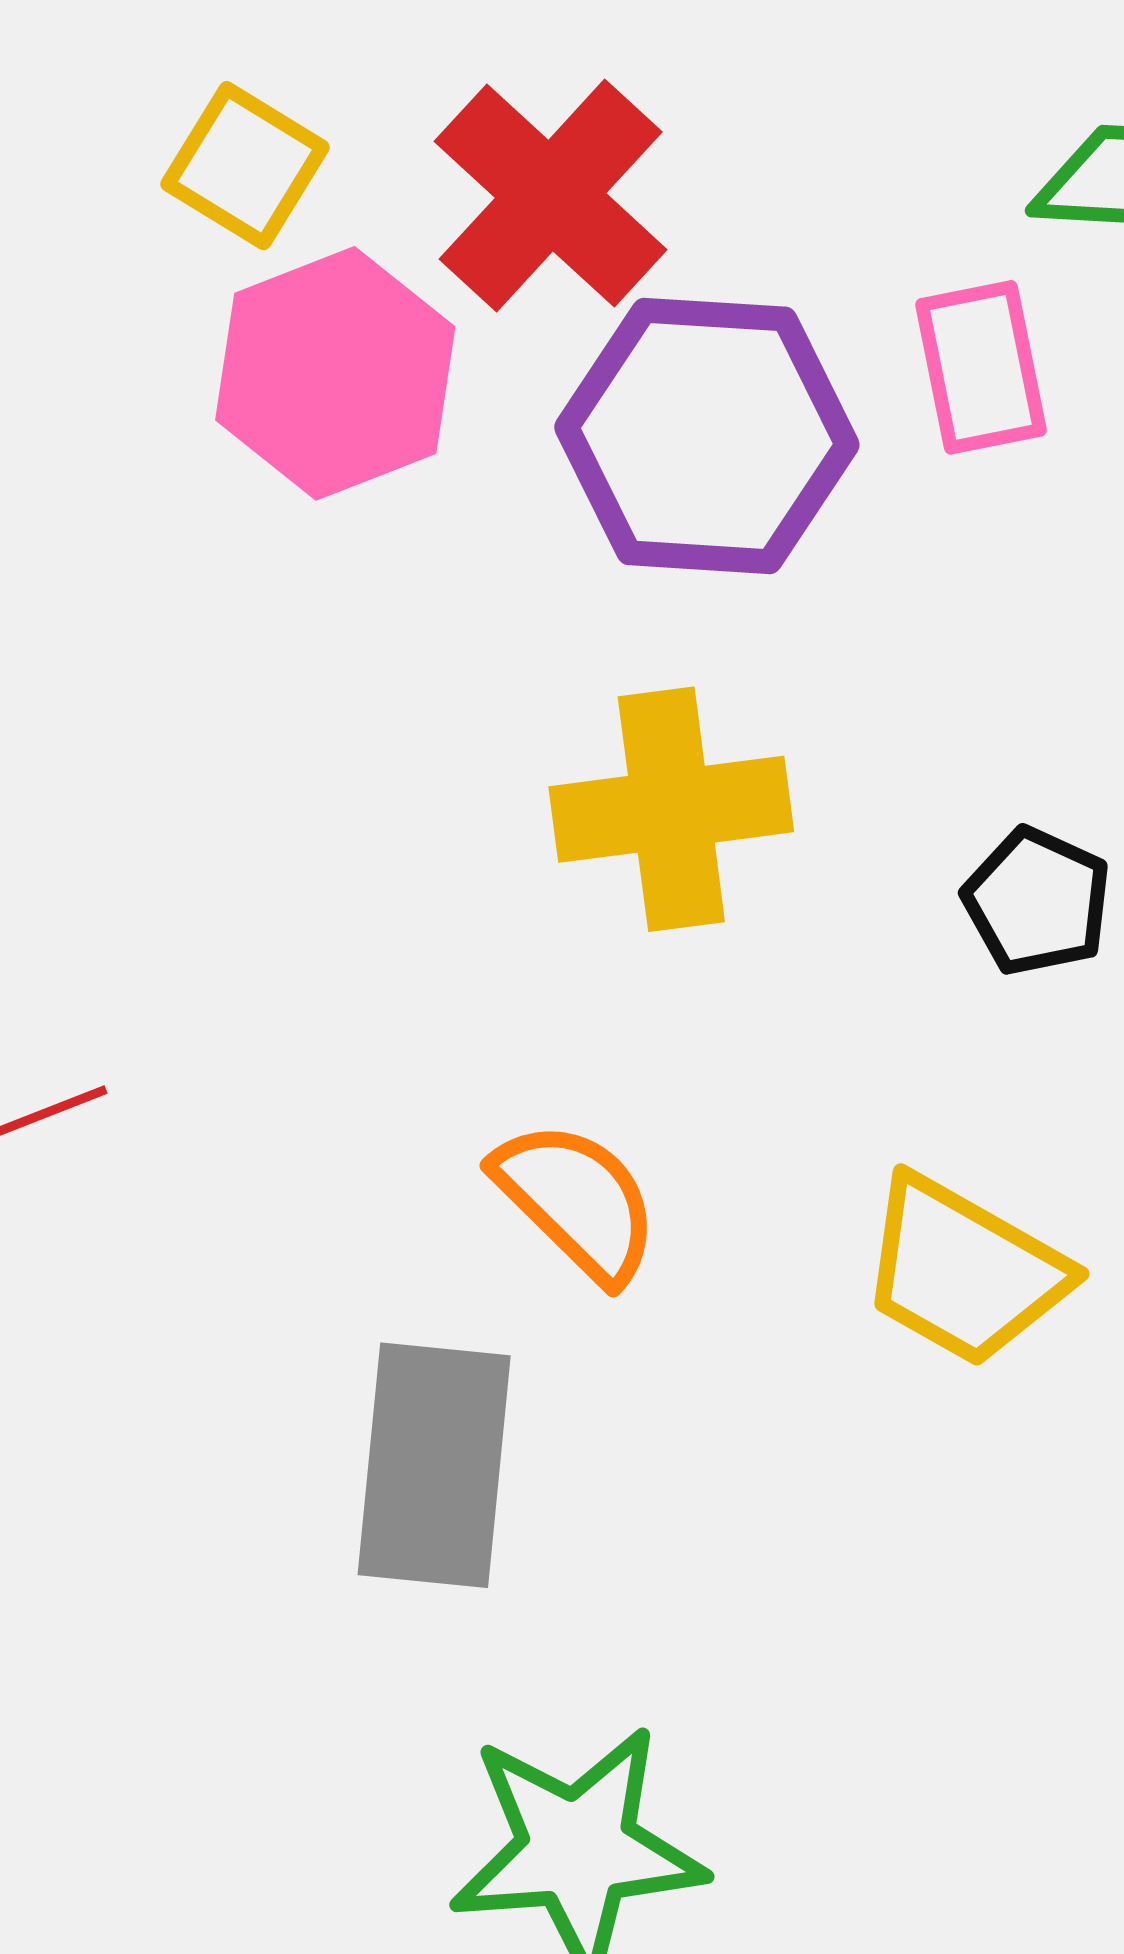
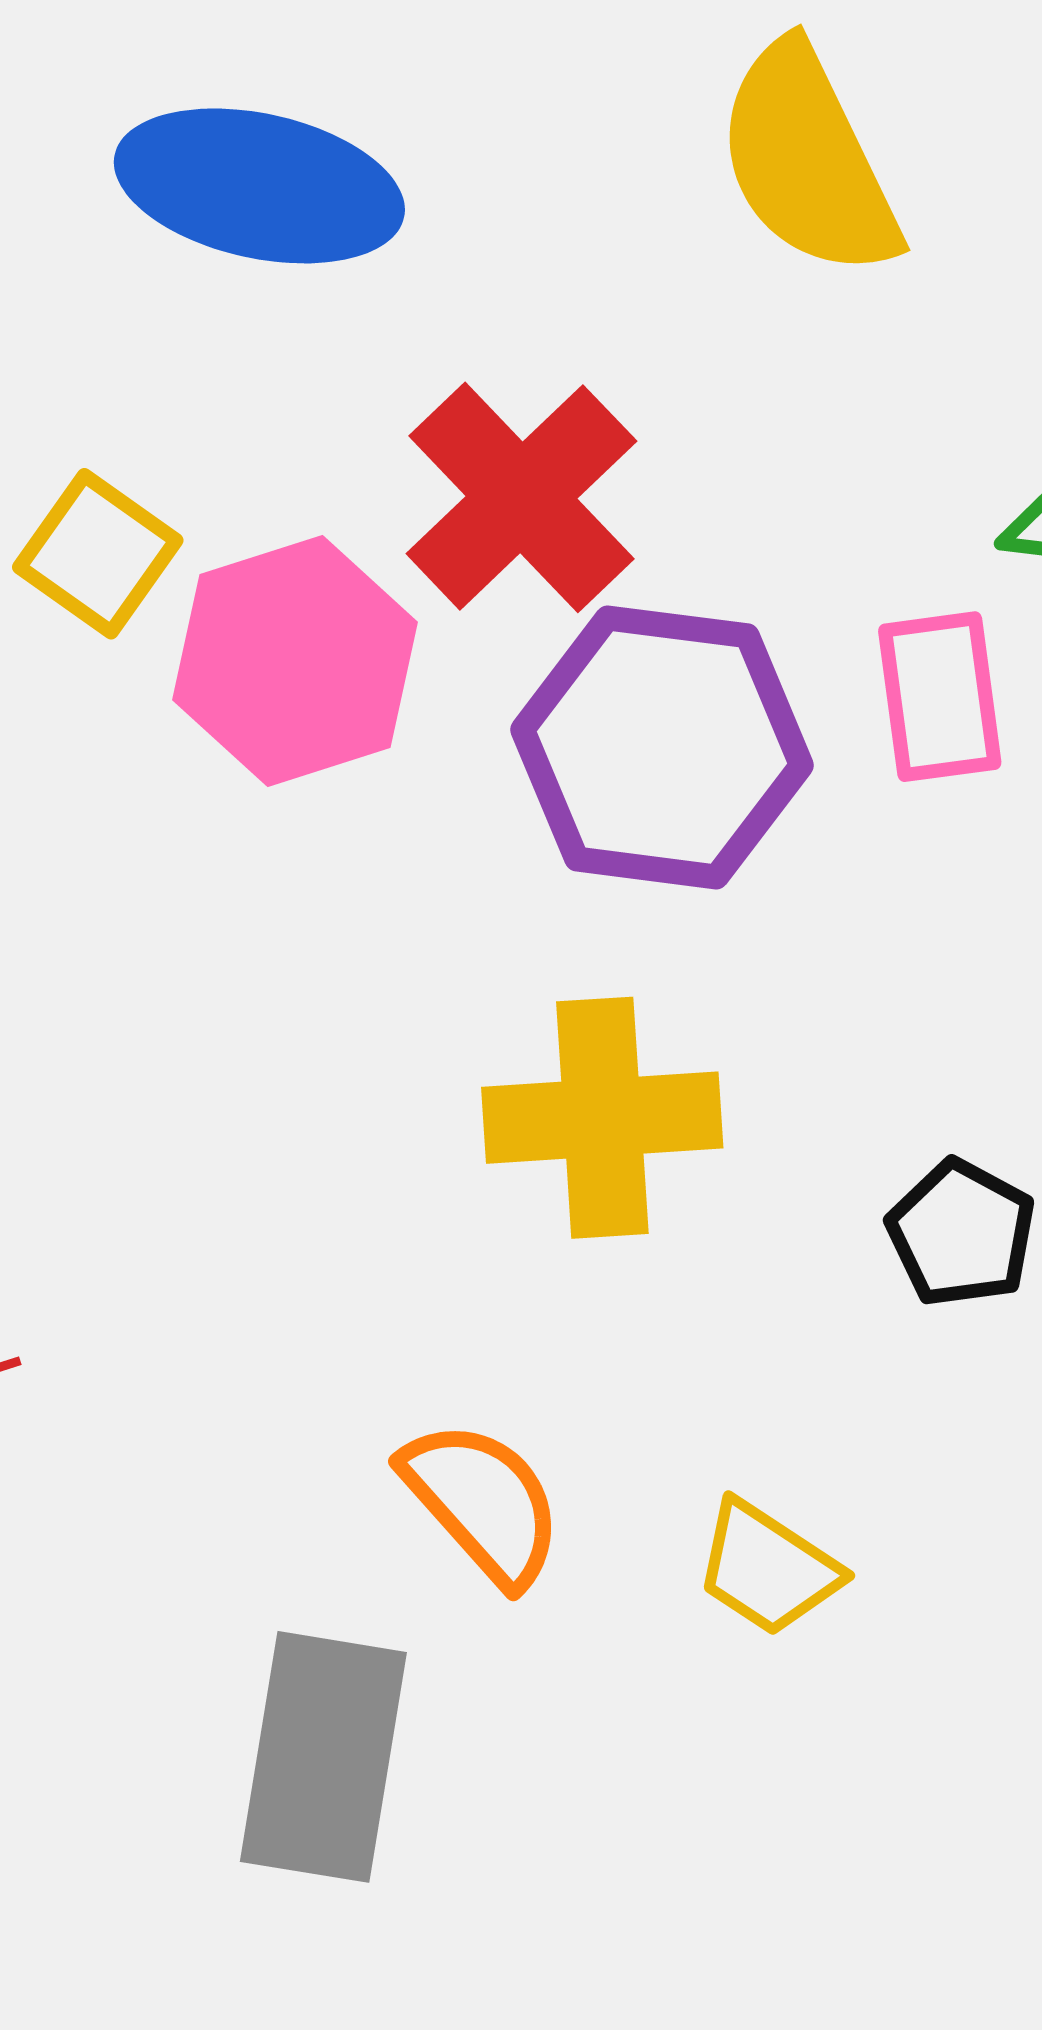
yellow square: (245, 166) -> (98, 554), moved
yellow trapezoid: (964, 1271) -> (768, 1568), moved, size x0.7

